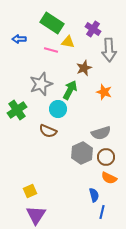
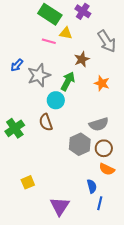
purple cross: (93, 29) -> (83, 11), moved
blue arrow: (19, 39) -> (17, 65), moved, turned -48
gray arrow: (109, 50) -> (107, 41), turned -30
green cross: (17, 110) -> (15, 128), moved
brown semicircle: (48, 131) -> (46, 122), turned 48
purple triangle: (36, 215) -> (60, 206), moved

